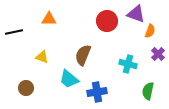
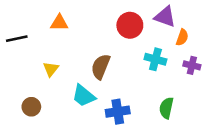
purple cross: (158, 54) -> (192, 65), turned -32
yellow triangle: (42, 57) -> (51, 69), turned 48
cyan cross: (128, 64) -> (155, 59), moved
green semicircle: (148, 91) -> (166, 108), moved

